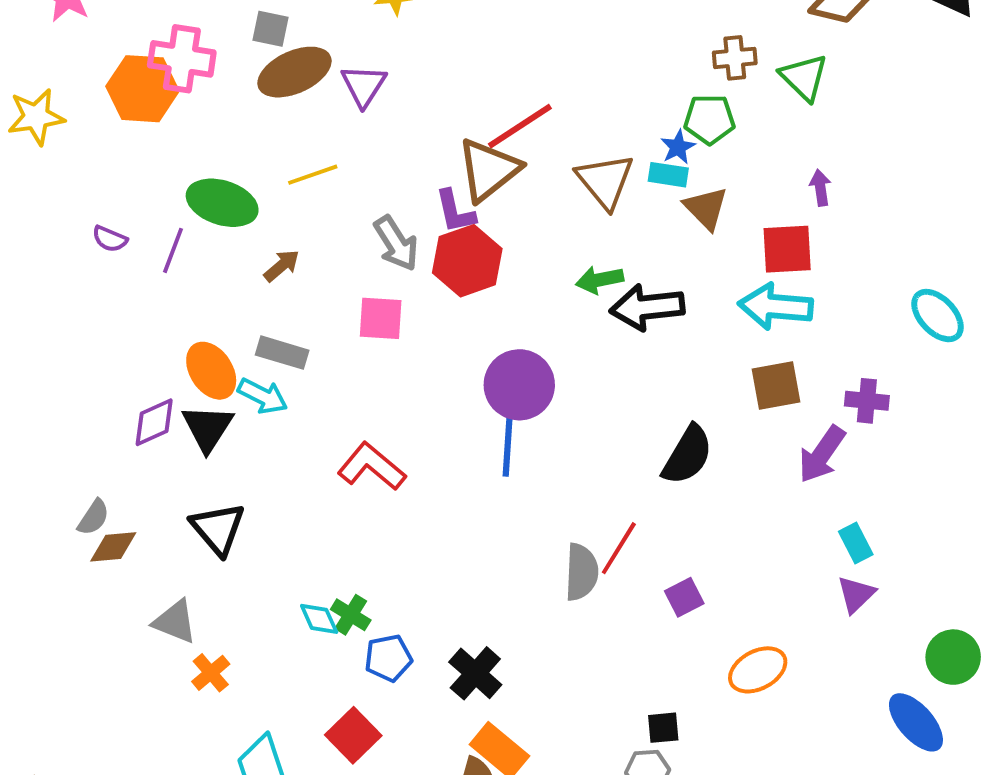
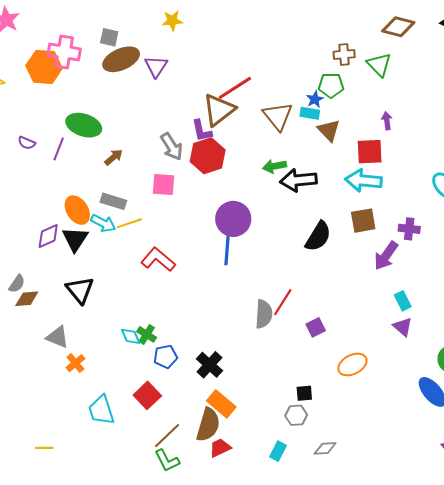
yellow line: (313, 175) -> (129, 223), moved
black semicircle: (687, 455) -> (318, 236), moved
purple triangle: (856, 594) -> (403, 327), turned -35

